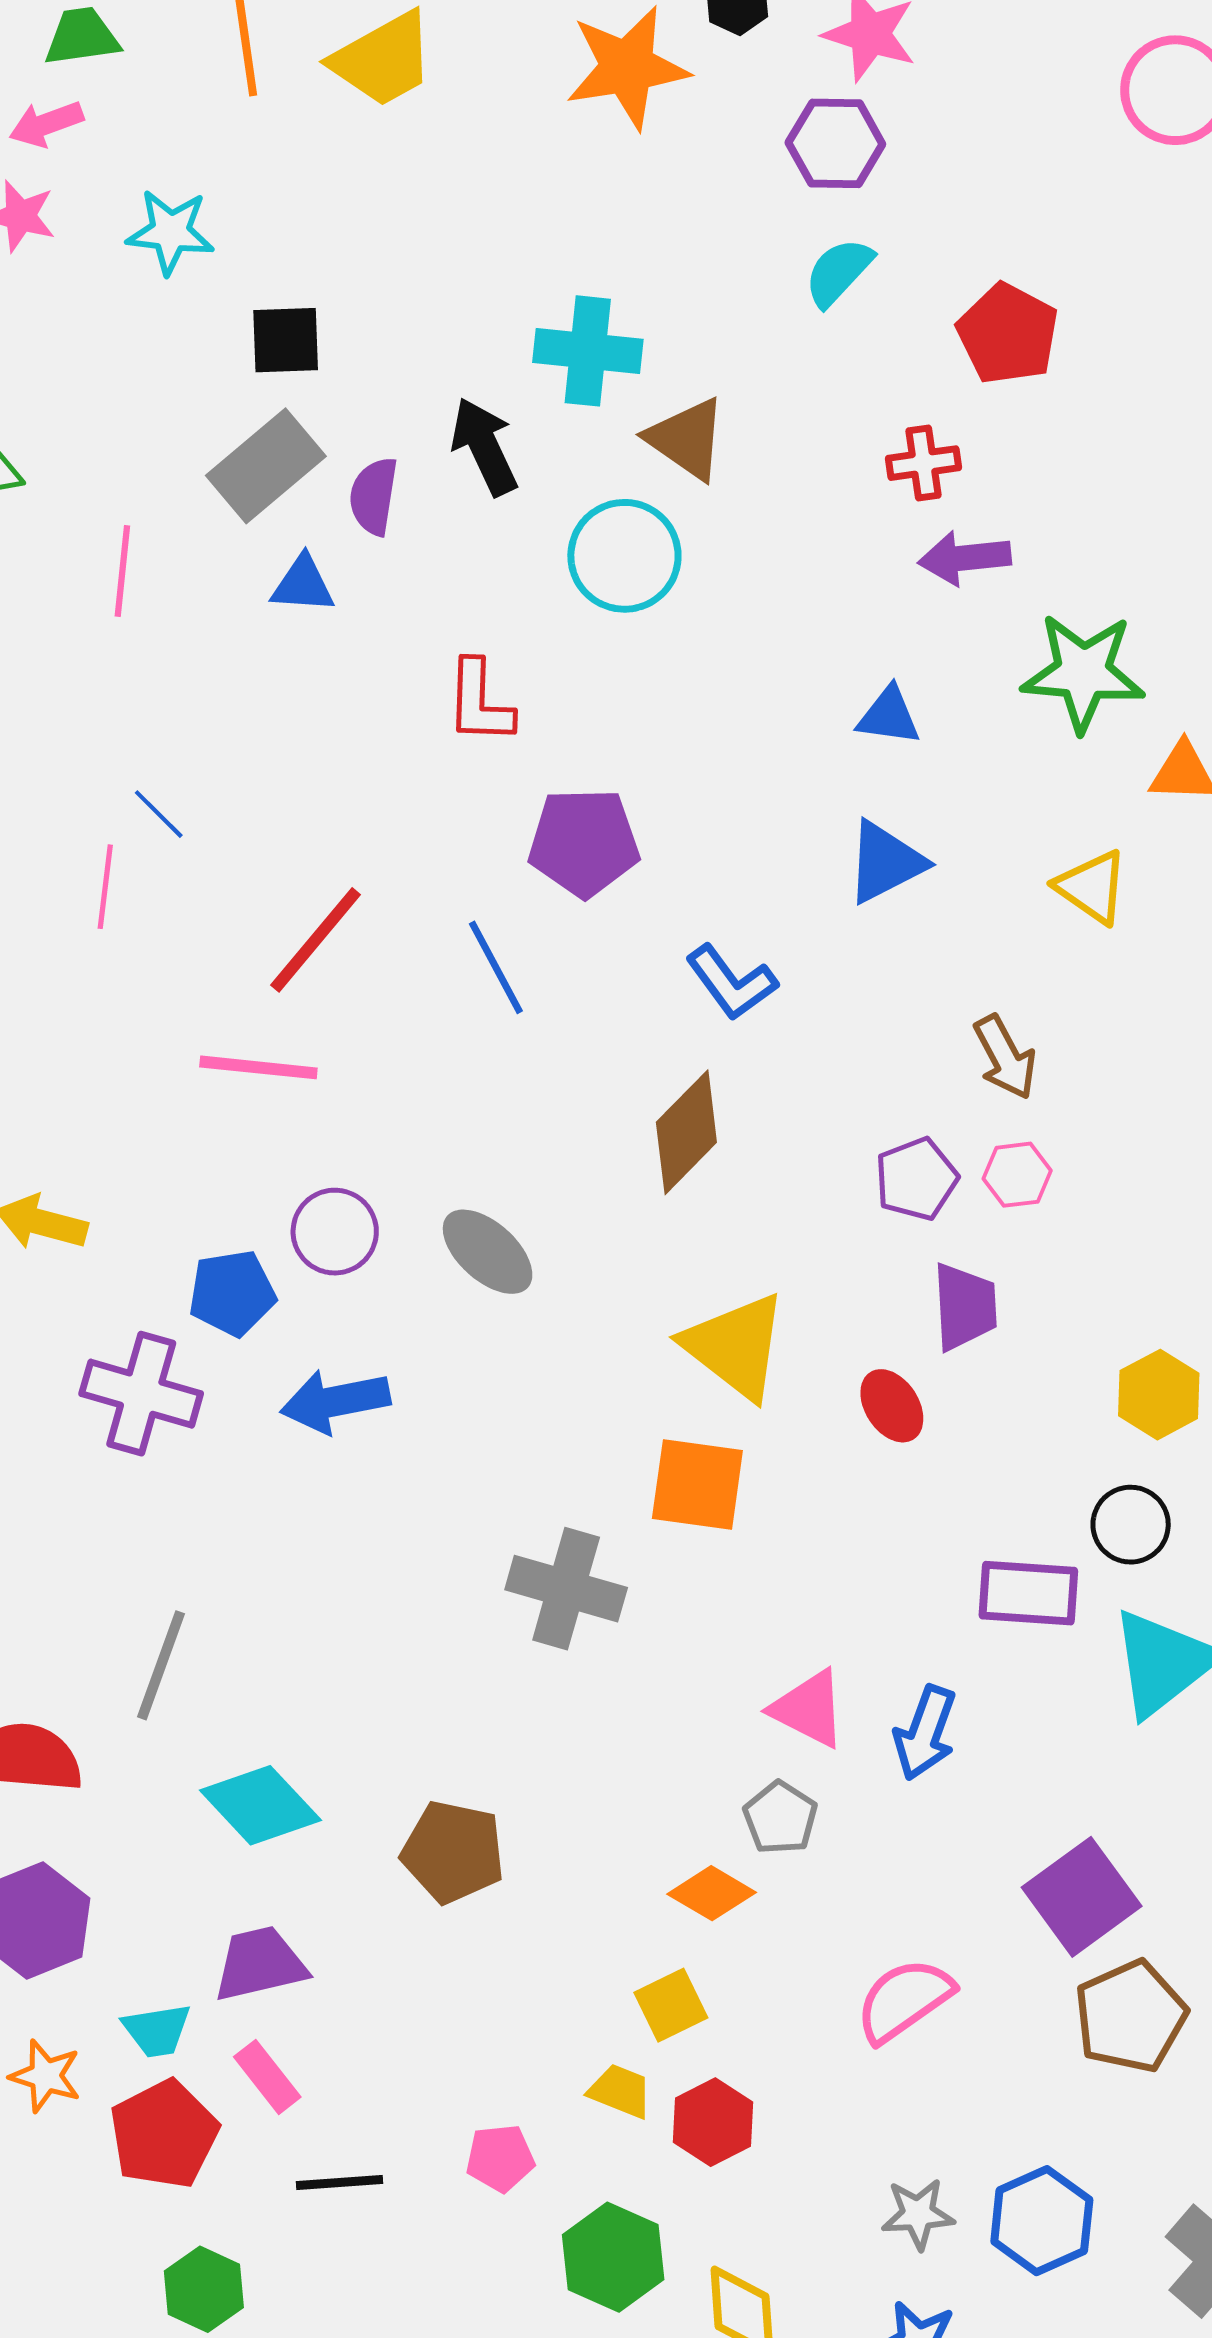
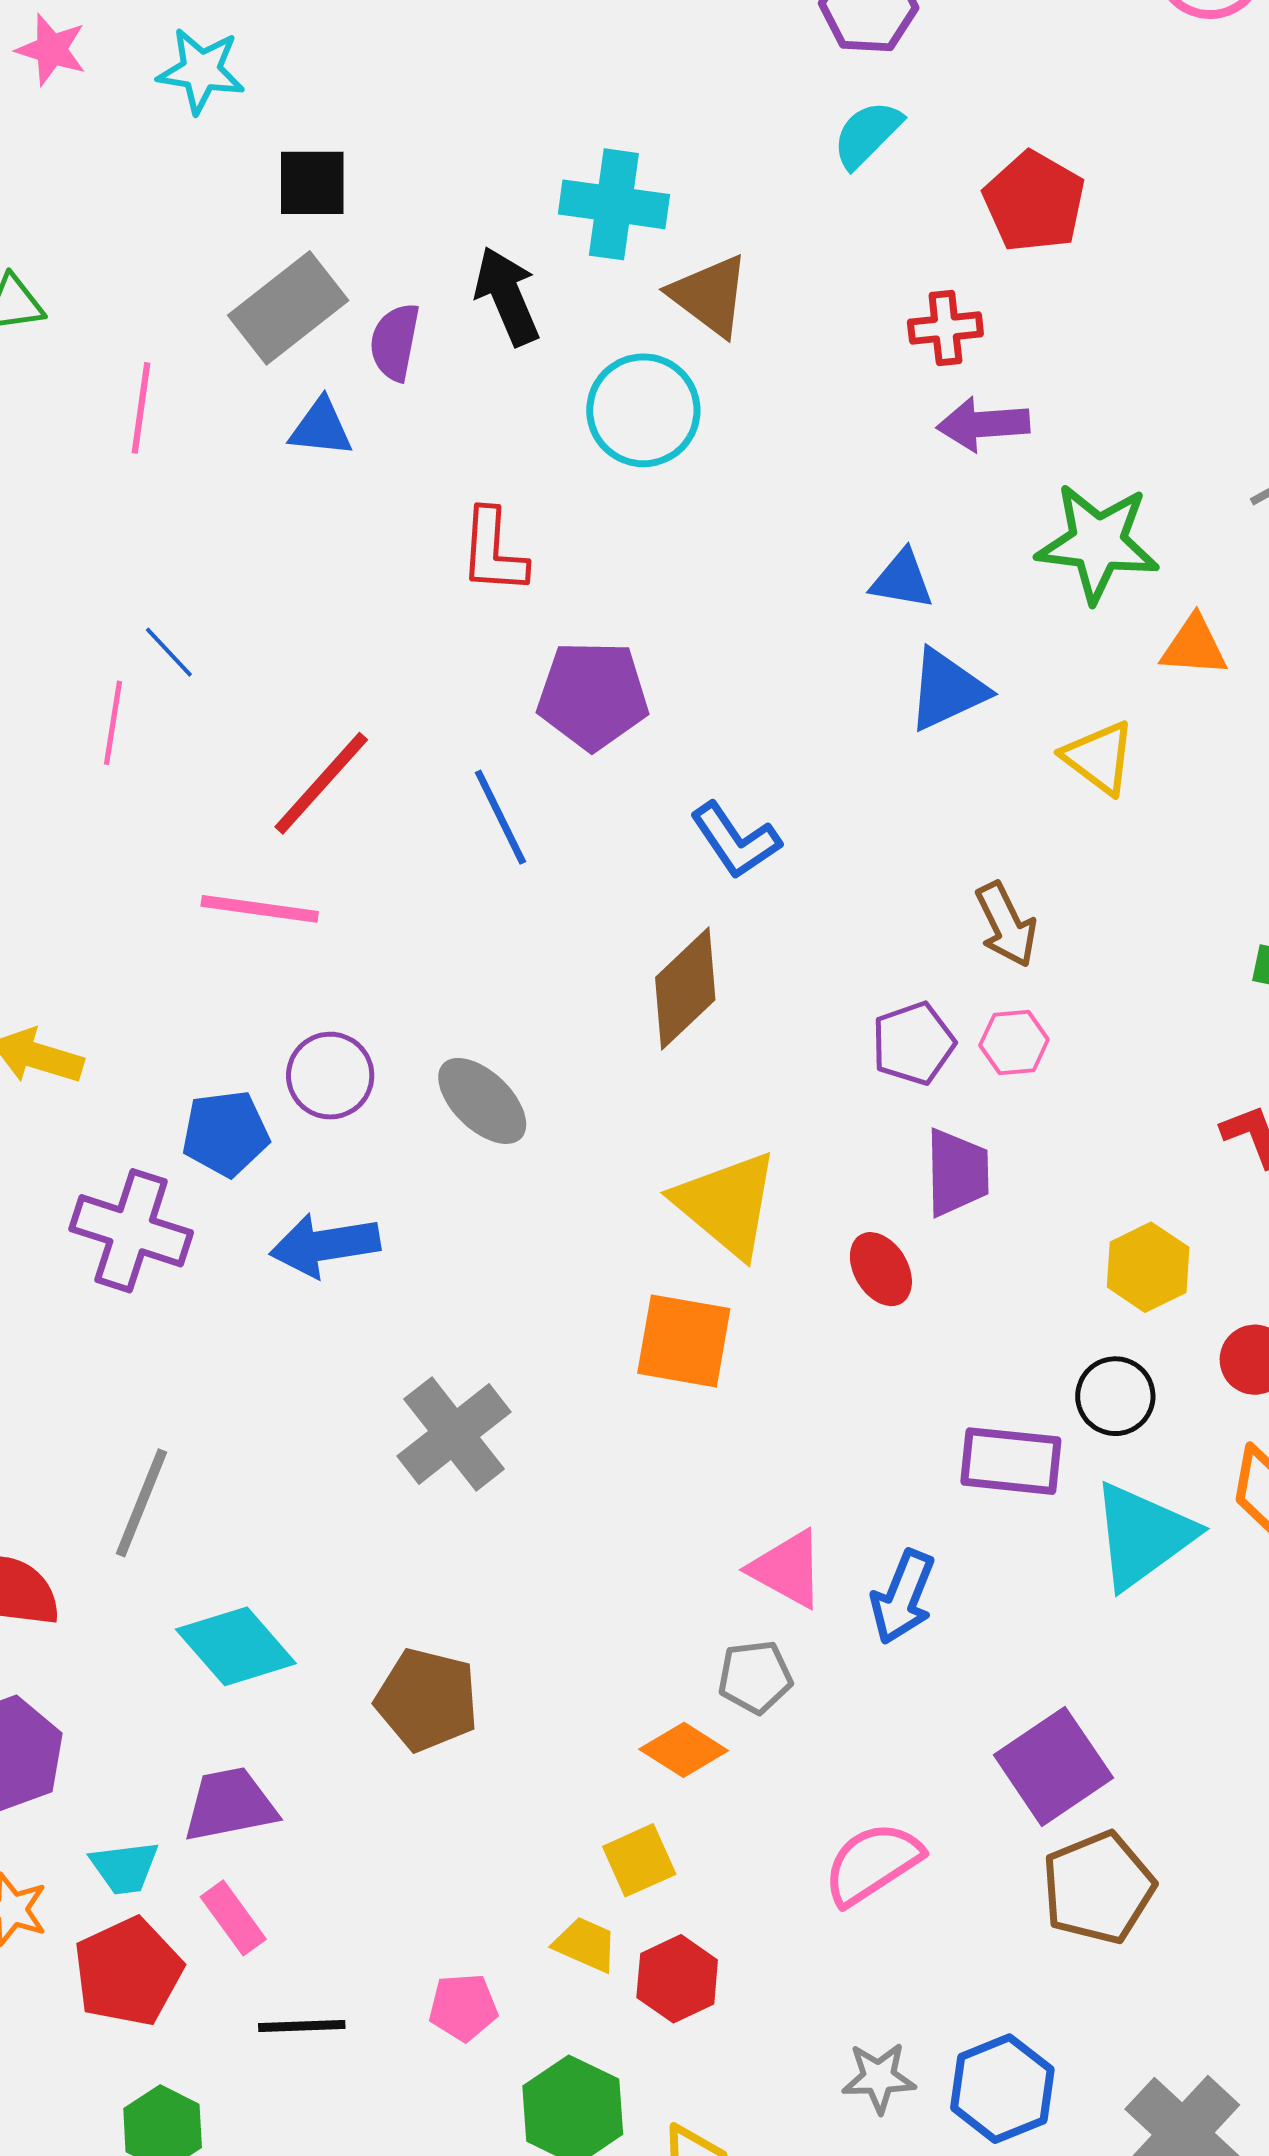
blue triangle: (885, 862) -> (947, 690), moved
gray cross: (566, 1589) -> (454, 1434), moved, turned 34
gray pentagon: (780, 1818) -> (755, 1677), turned 30

